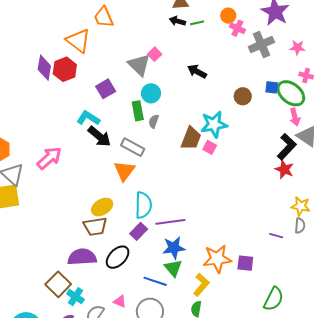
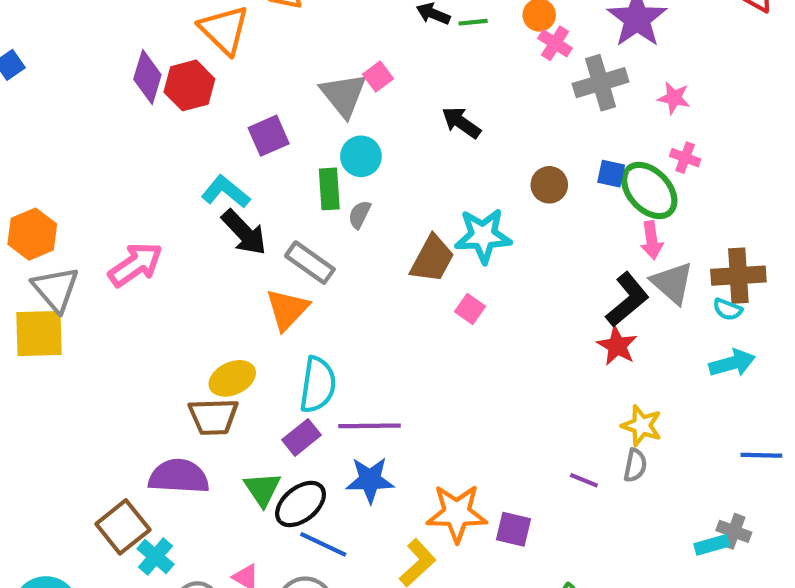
pink square: (210, 147) -> (470, 309), moved
black ellipse: (118, 257) -> (301, 504), moved
green triangle: (173, 268) -> (262, 489), moved

